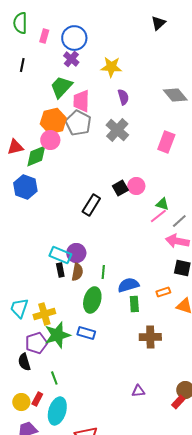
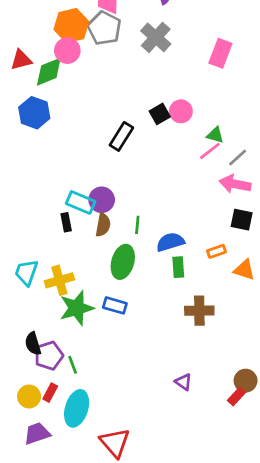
black rectangle: (60, 270) -> (66, 222), moved
purple pentagon: (36, 343) -> (49, 356), moved
purple triangle: (138, 391) -> (184, 382), turned 40

